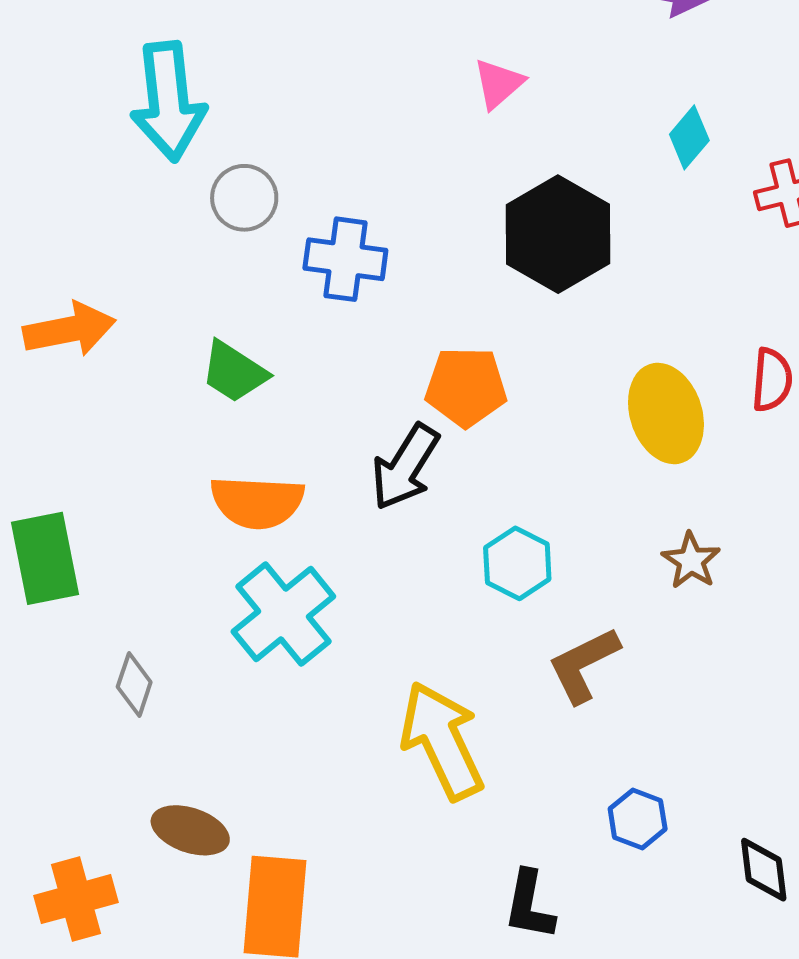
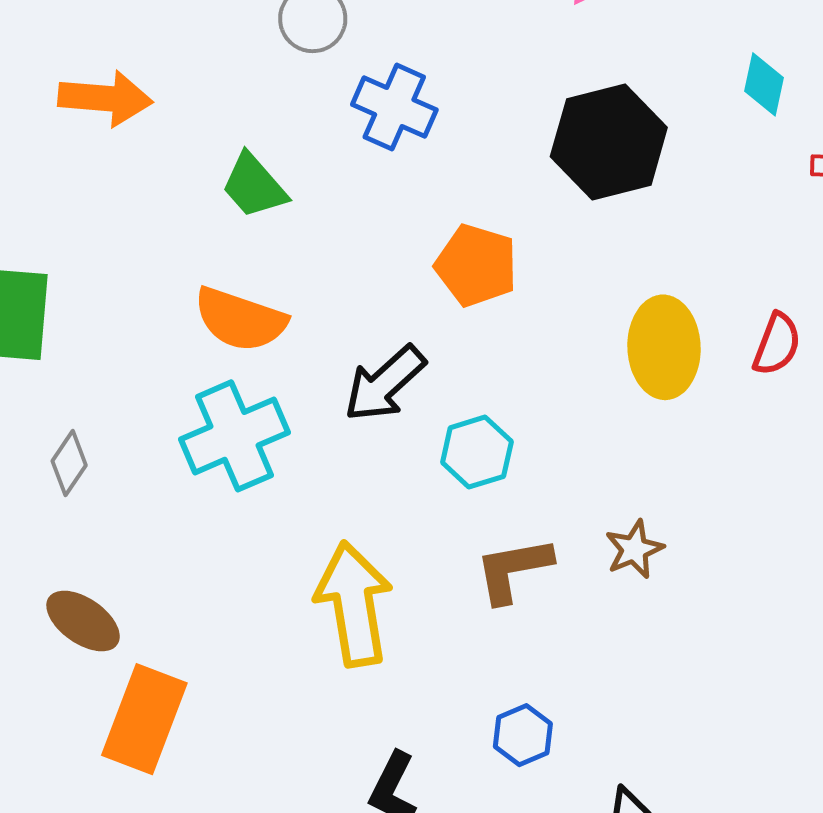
cyan diamond: (689, 137) -> (764, 84), turned -44
black arrow: (405, 467) -> (385, 384), moved
brown star: (691, 561) -> (634, 549), moved

